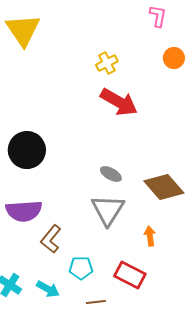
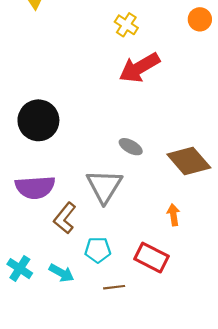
yellow cross: (107, 63) -> (126, 25), turned -30
red arrow: (119, 102) -> (139, 68), turned 120
gray triangle: (108, 210) -> (104, 186), moved

